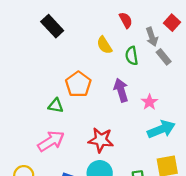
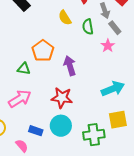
purple arrow: (121, 90) -> (70, 66), moved
pink star: (149, 102) -> (108, 46), moved

